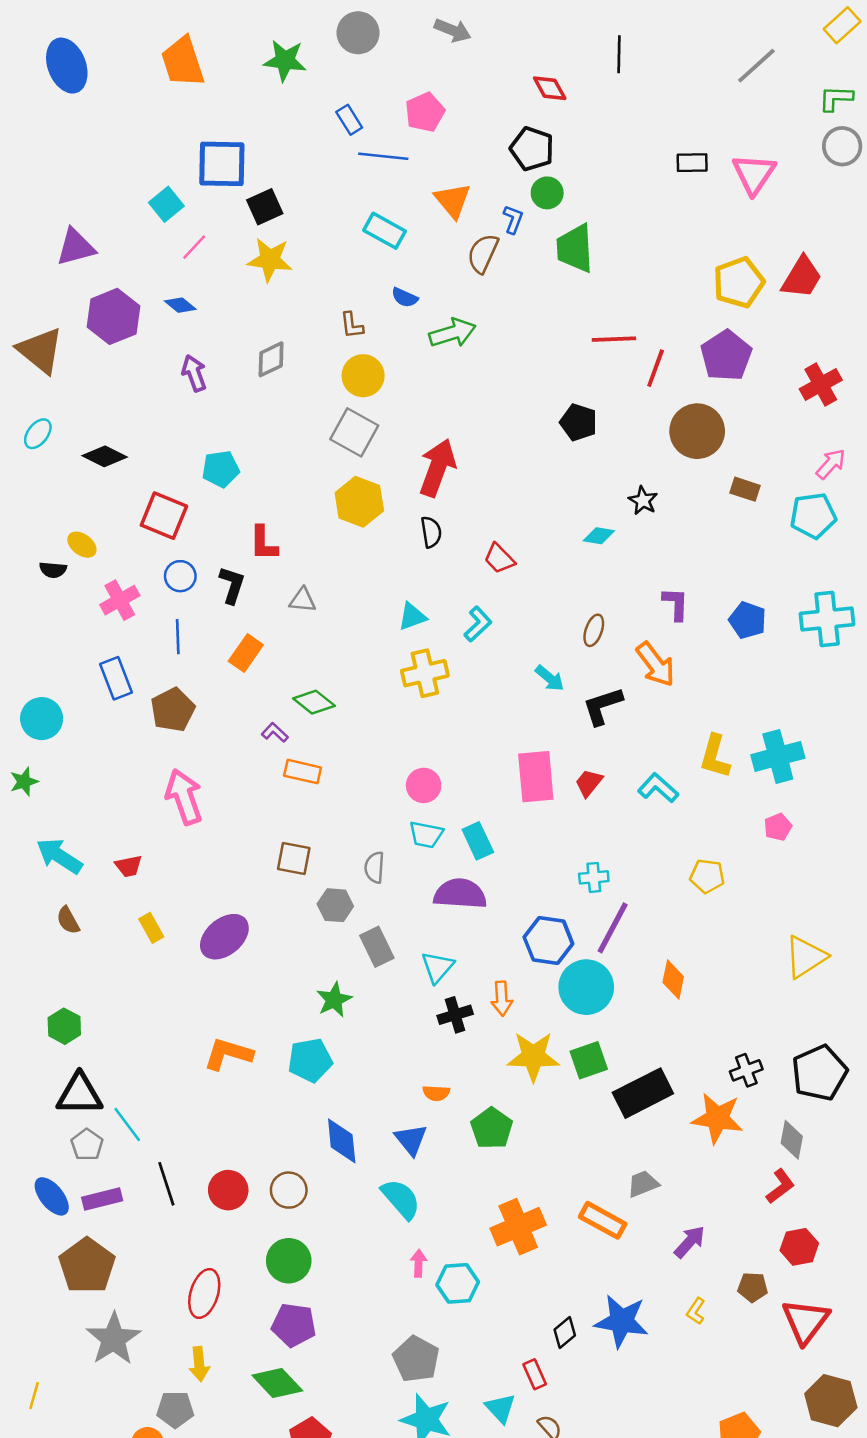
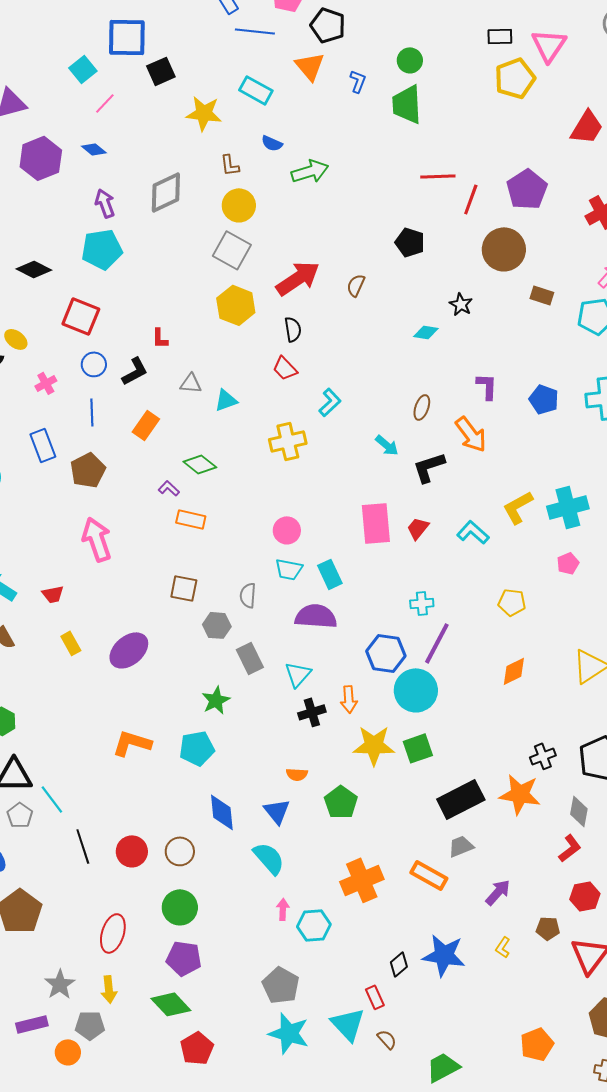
black pentagon: (532, 149) -> (328, 25), moved
green circle: (547, 193) -> (410, 60), moved
brown semicircle: (483, 253) -> (356, 285), moved, size x0.7
yellow star: (270, 260) -> (204, 113), moved
yellow pentagon: (739, 282) -> (515, 78), moved
gray diamond: (271, 359) -> (166, 192), size x1.4
red arrow: (437, 468) -> (298, 278), turned 36
cyan pentagon: (221, 469) -> (102, 249), moved, size x1.4
red L-shape: (263, 543) -> (160, 338), size x0.7
red trapezoid: (499, 558) -> (285, 368), moved
black L-shape: (232, 585) -> (135, 371), turned 44
pink cross: (120, 600) -> (46, 383), size x0.7
cyan triangle: (412, 616) -> (226, 400), moved
yellow L-shape: (715, 756) -> (518, 507), turned 45
orange diamond: (673, 980) -> (514, 671), moved, turned 52
black rectangle: (643, 1093) -> (461, 799), moved
purple rectangle: (102, 1199) -> (32, 1024), moved
gray star: (113, 1339) -> (60, 984), moved, size x0.7
cyan triangle: (500, 1408) -> (348, 1024), size x1.4

